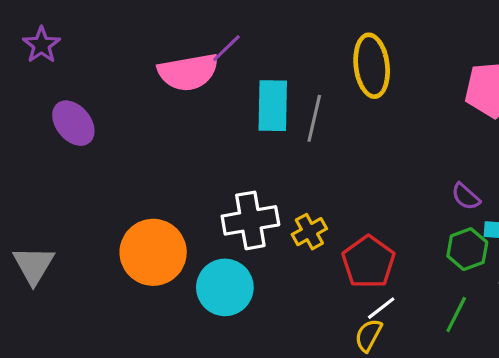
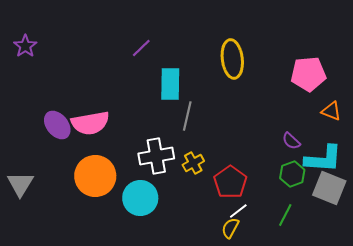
pink semicircle: (188, 72) -> (90, 123), moved
gray line: (314, 118) -> (187, 116), moved
purple ellipse: (73, 123) -> (57, 125), moved

